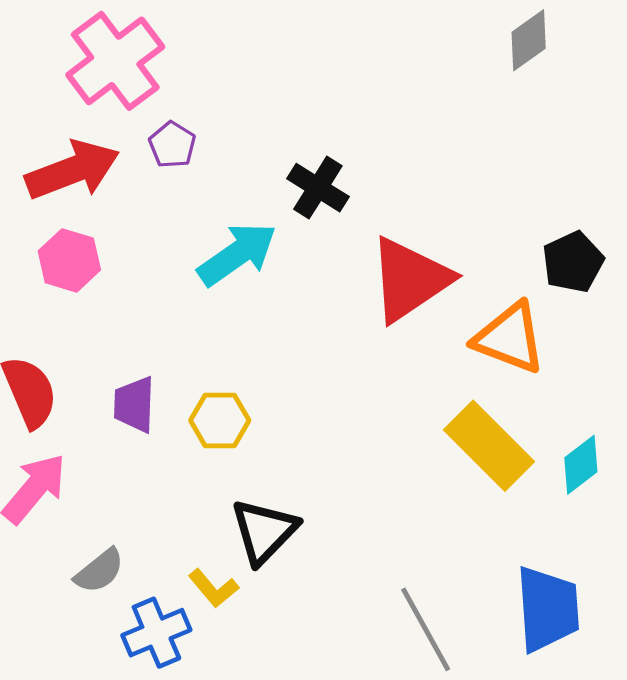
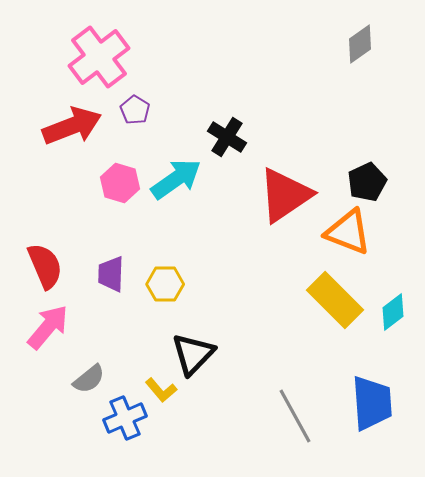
pink hexagon: (69, 260) -> (120, 183), moved
black pentagon: (573, 262) -> (367, 182), moved

